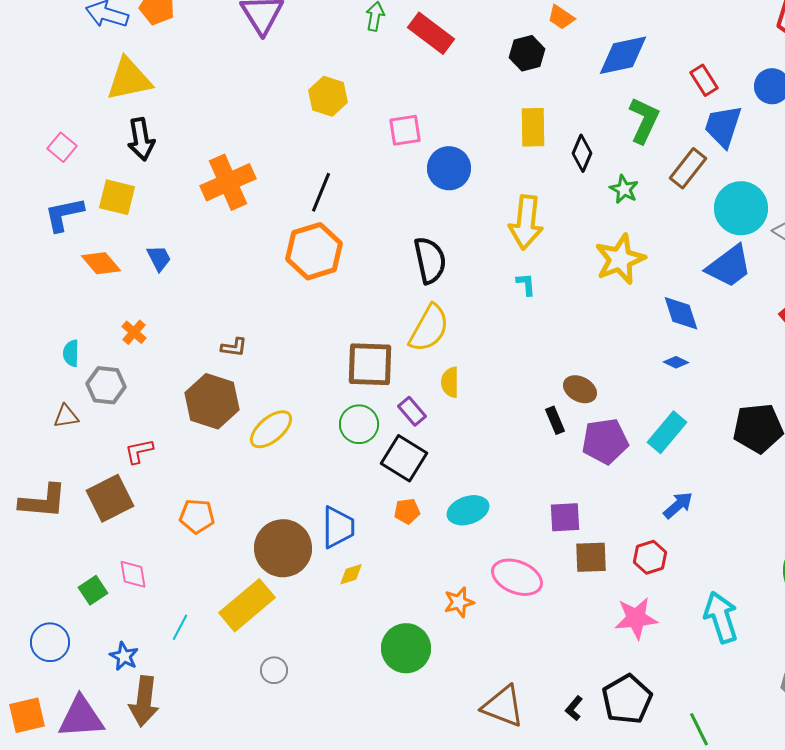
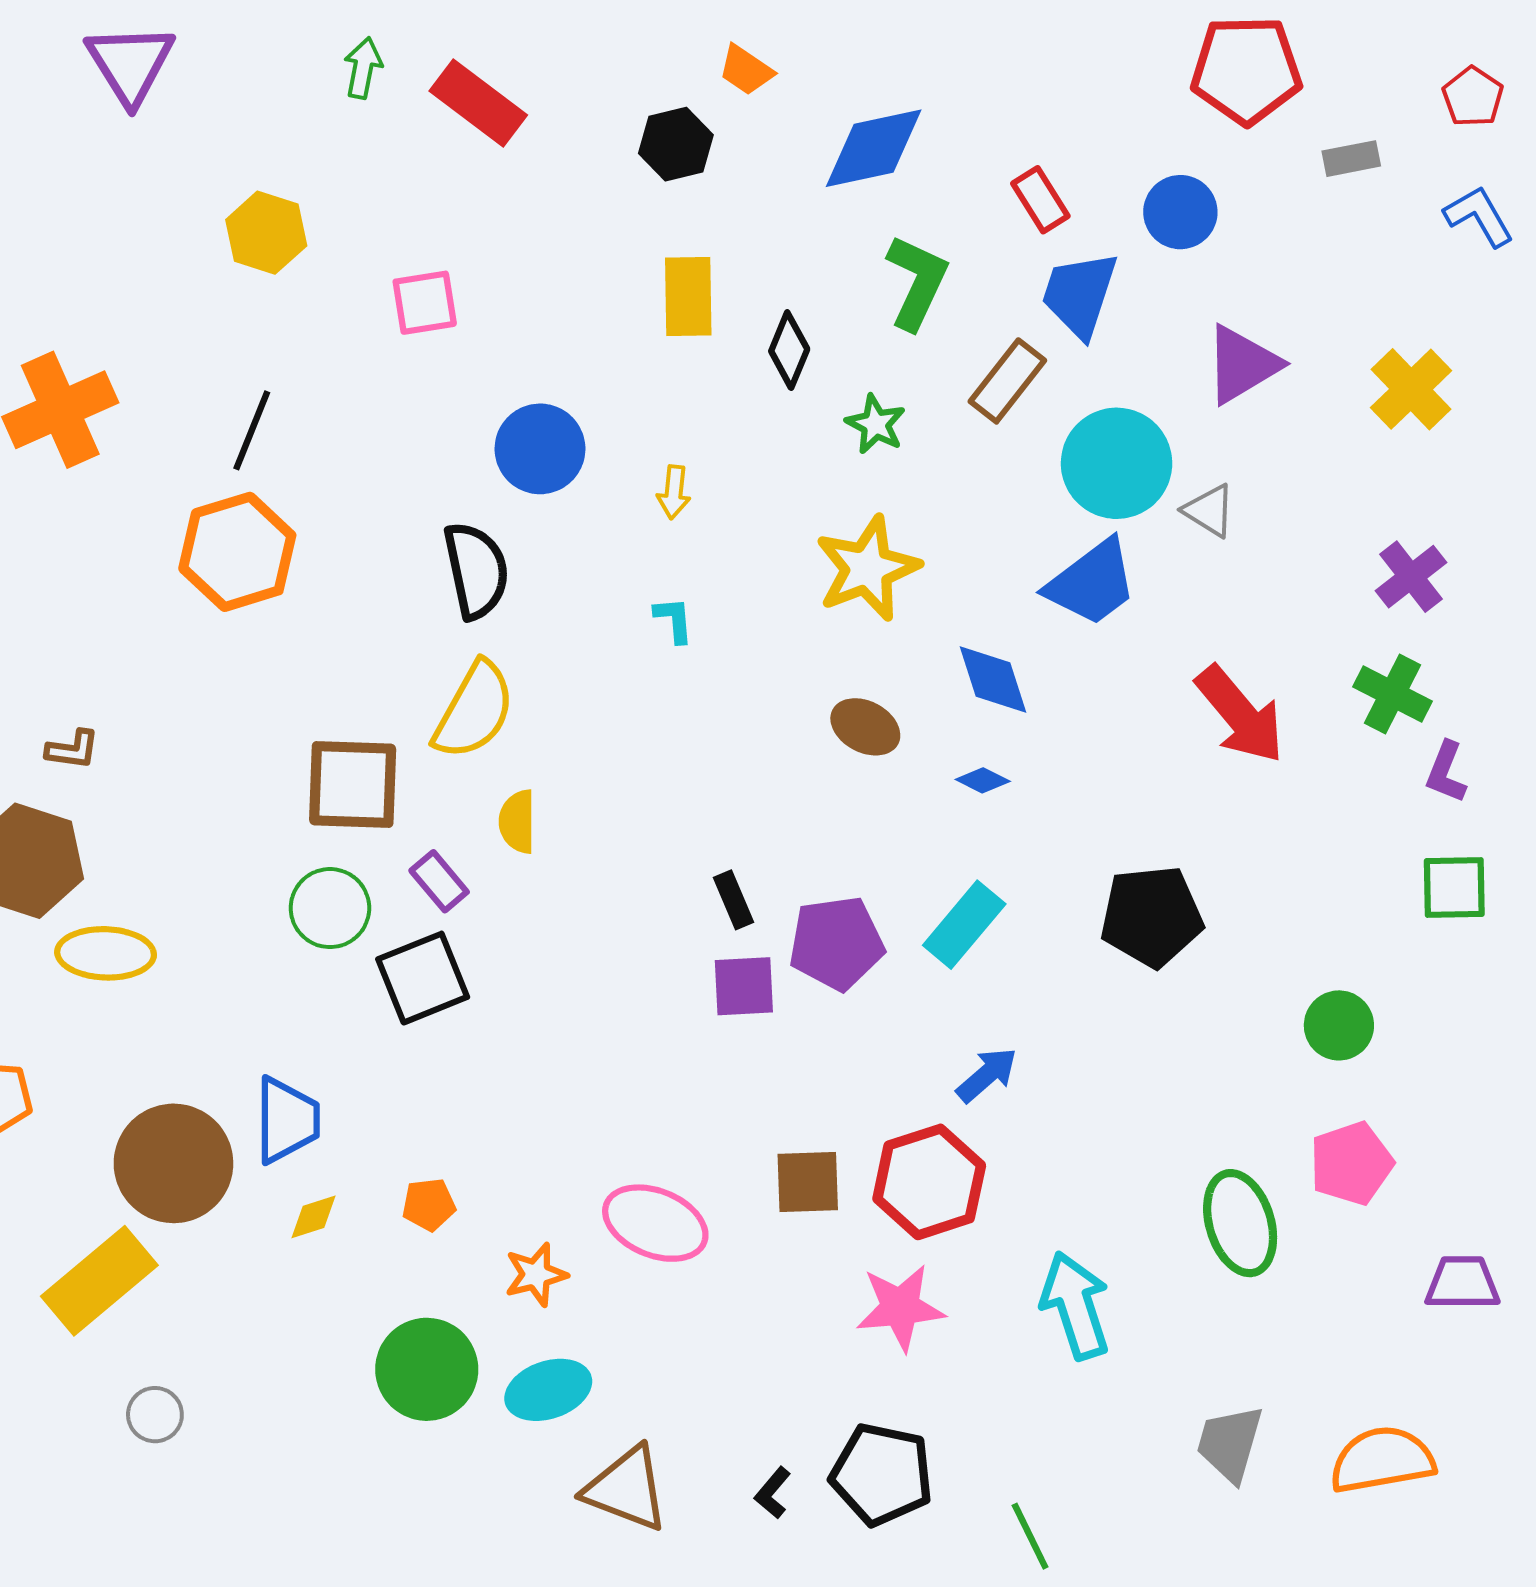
blue circle: (449, 168) -> (540, 449), moved
yellow arrow: (526, 222) -> (674, 492), size x0.5
brown ellipse: (580, 389) -> (865, 727), moved
yellow ellipse: (271, 429) -> (106, 953), moved, turned 42
black square: (404, 458) -> (423, 978), turned 36
cyan ellipse: (468, 510) -> (548, 1390), moved
orange pentagon: (407, 511) -> (429, 1205), moved
purple square: (565, 517) -> (744, 986), moved
red hexagon: (650, 557) -> (929, 1182), size x1.6
black pentagon: (627, 699) -> (882, 1474), turned -30

